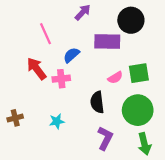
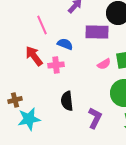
blue semicircle: (71, 55) -> (65, 44), turned 63
black semicircle: (97, 102) -> (67, 101), moved
cyan star: (57, 121) -> (29, 119), moved, size x1.6

